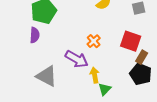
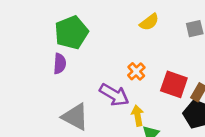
red square: (131, 41) -> (174, 84), moved

